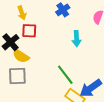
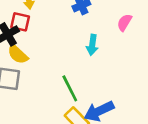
red square: (29, 31) -> (20, 22), moved

